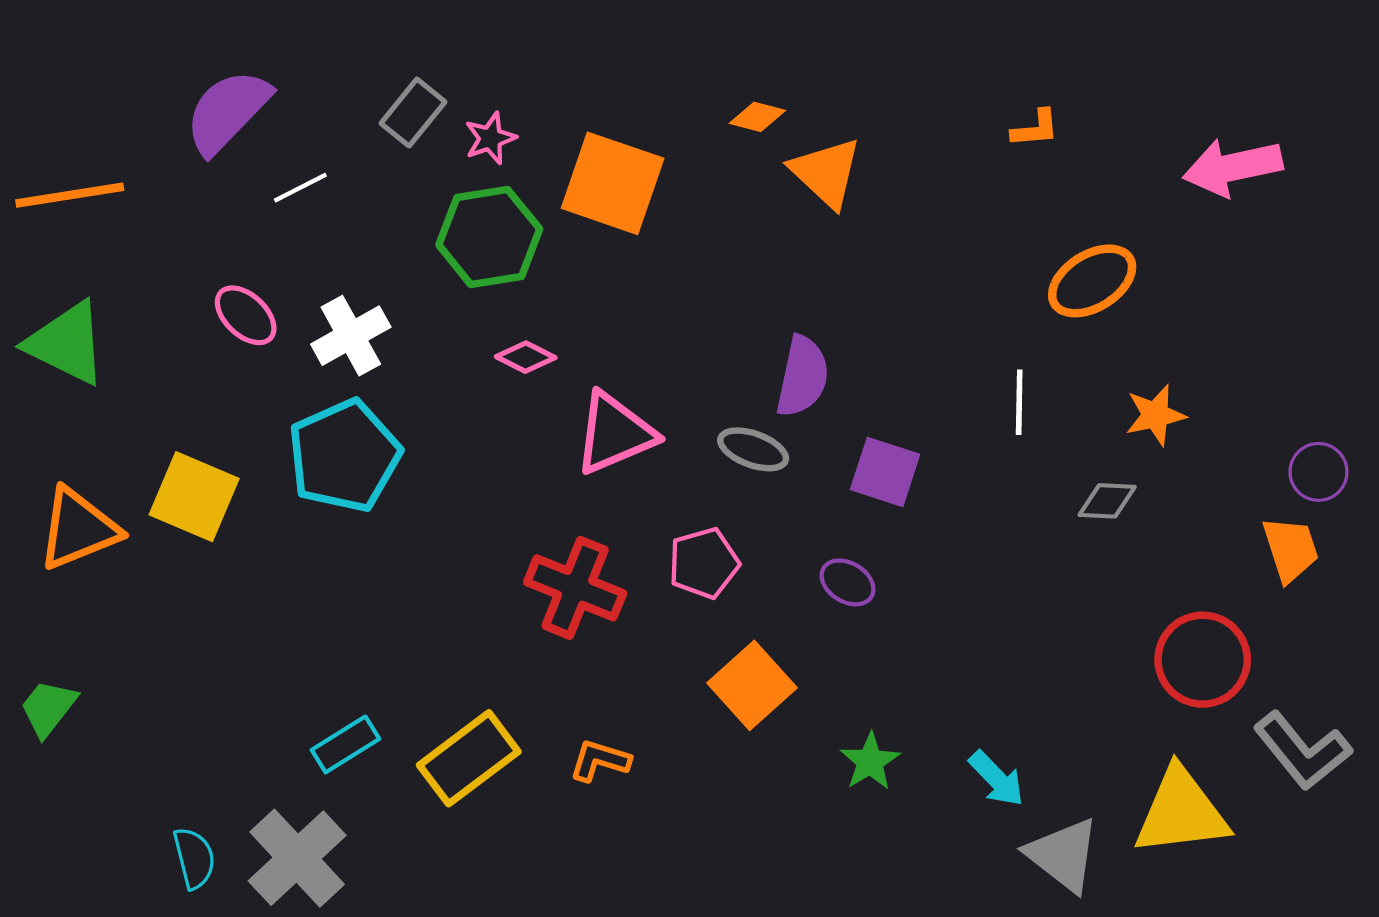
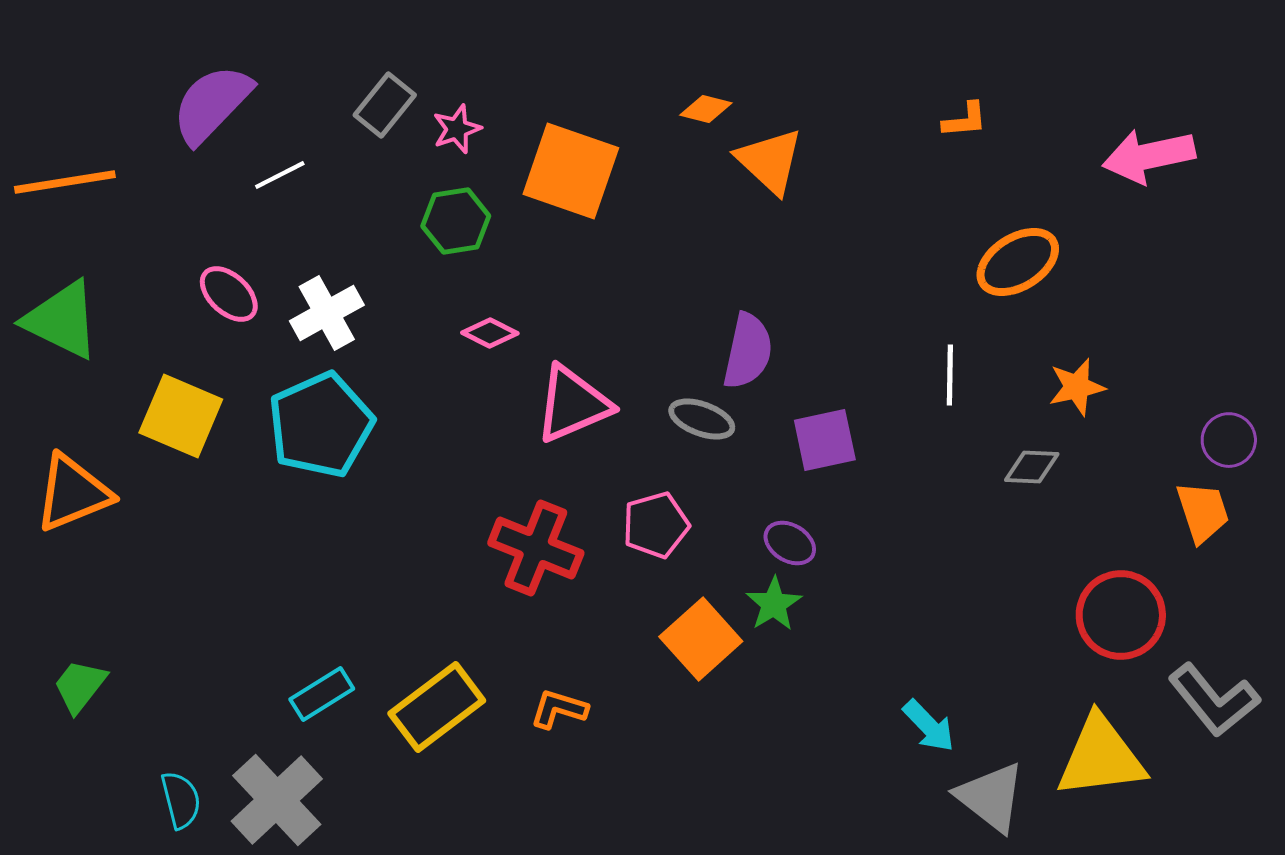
green hexagon: (489, 237) -> (456, 221), size x0.7
purple square: (885, 472) -> (825, 440), turned -30
yellow square: (194, 497) -> (181, 416), moved
green trapezoid: (48, 708) -> (80, 686), moved
green star: (870, 762) -> (774, 604), moved

